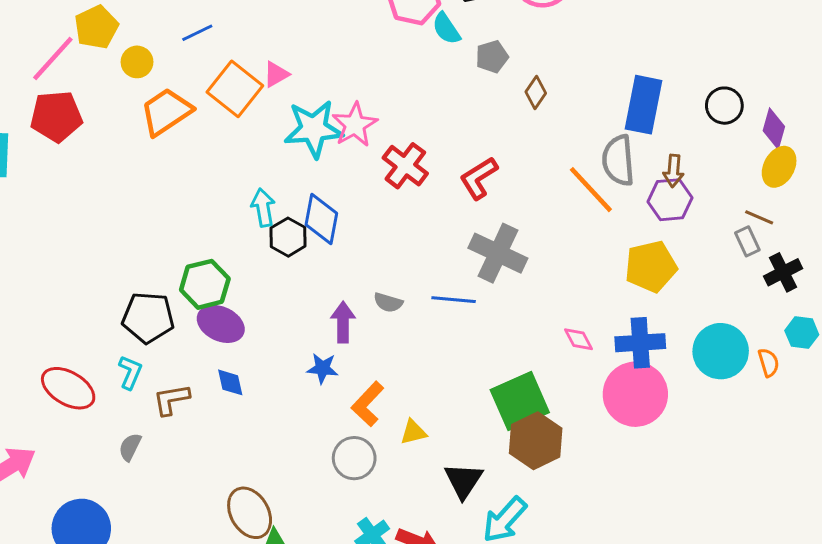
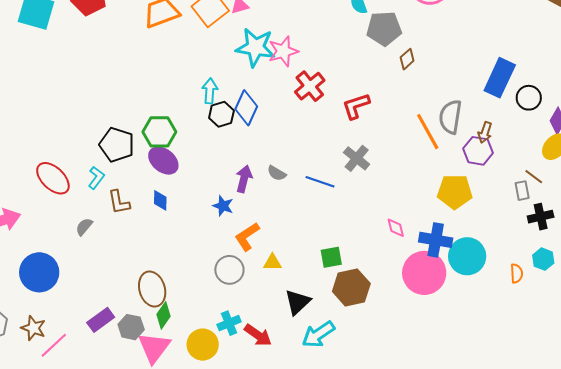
gray pentagon: (492, 57) -> (384, 29), size x1.6
blue rectangle: (644, 105) -> (500, 78), moved
gray cross: (498, 253) -> (357, 158), size x0.7
cyan circle: (721, 351) -> (467, 256), moved
brown L-shape: (171, 399) -> (119, 202), turned -104
green square: (520, 401) -> (331, 257), moved, size x0.6

